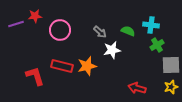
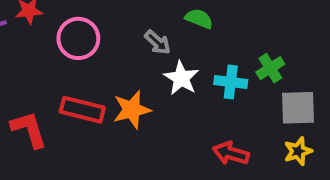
cyan cross: (151, 25) -> (231, 82), moved
green semicircle: (128, 31) -> (199, 19), moved
white star: (112, 50) -> (181, 78), turned -30

